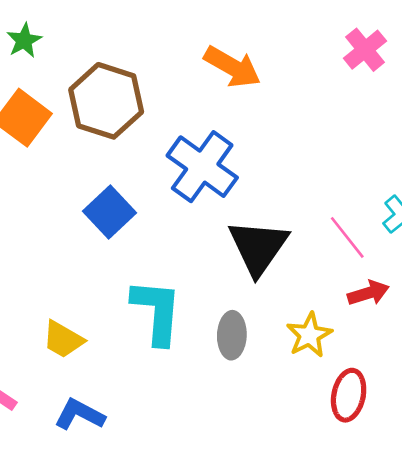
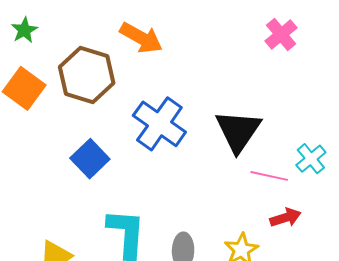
orange arrow: (232, 67) -> (141, 38), moved
pink line: (347, 237) -> (269, 176), turned -39
black triangle: (258, 247) -> (238, 131), moved

